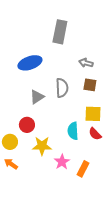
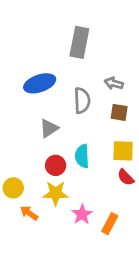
gray semicircle: (62, 88) -> (82, 101), moved
red circle: (27, 125) -> (56, 165), moved
cyan semicircle: (73, 131) -> (82, 156), moved
orange arrow: (11, 164) -> (29, 213), moved

